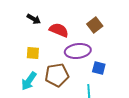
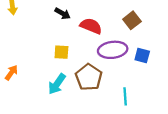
blue square: (99, 68) -> (142, 56), moved
brown pentagon: (57, 75) -> (89, 77), turned -30

